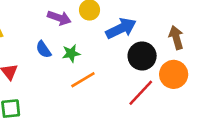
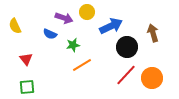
blue semicircle: (44, 49) -> (50, 34), moved, turned -32
orange circle: (174, 74) -> (152, 78), moved

